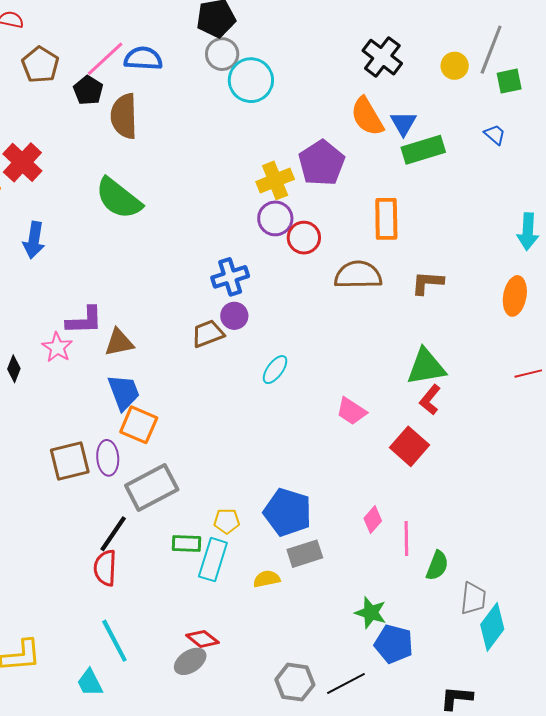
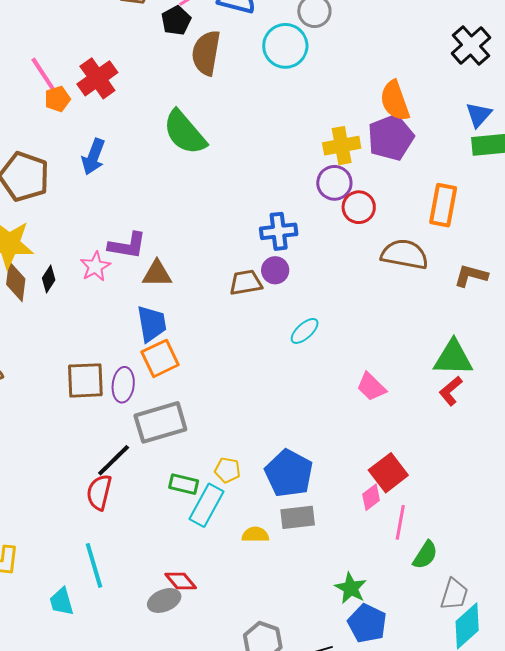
cyan circle: (251, 80) -> (285, 46), moved
orange semicircle: (367, 117) -> (395, 101), moved
orange square: (139, 425) -> (160, 358), turned 30
red square: (410, 446) -> (388, 473), moved

